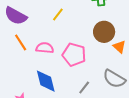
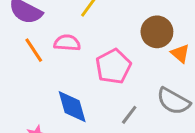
pink semicircle: (45, 48) -> (67, 43), moved
pink pentagon: (74, 55) -> (113, 66), turned 30

